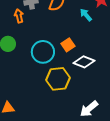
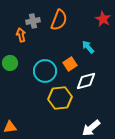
cyan arrow: (86, 15) -> (88, 47), moved
white diamond: (84, 62) -> (86, 81), turned -35

